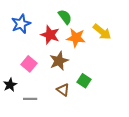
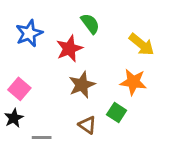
red star: (50, 35) -> (69, 49), turned 30
orange star: (76, 38) -> (133, 82), moved
pink square: (29, 64) -> (19, 89), moved

